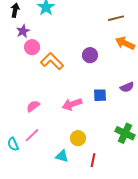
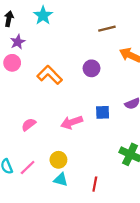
brown line: (116, 18) -> (107, 29), moved
pink circle: (32, 47) -> (12, 63), moved
pink line: (32, 135) -> (28, 168), moved
yellow circle: (78, 138) -> (58, 160), moved

